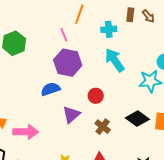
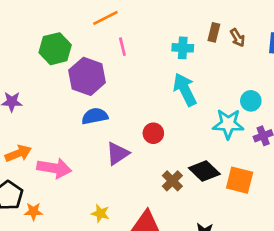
orange line: (79, 14) -> (105, 18), moved, turned 36
purple hexagon: (68, 63) -> (87, 76), moved
brown cross: (103, 127) -> (172, 181), moved

